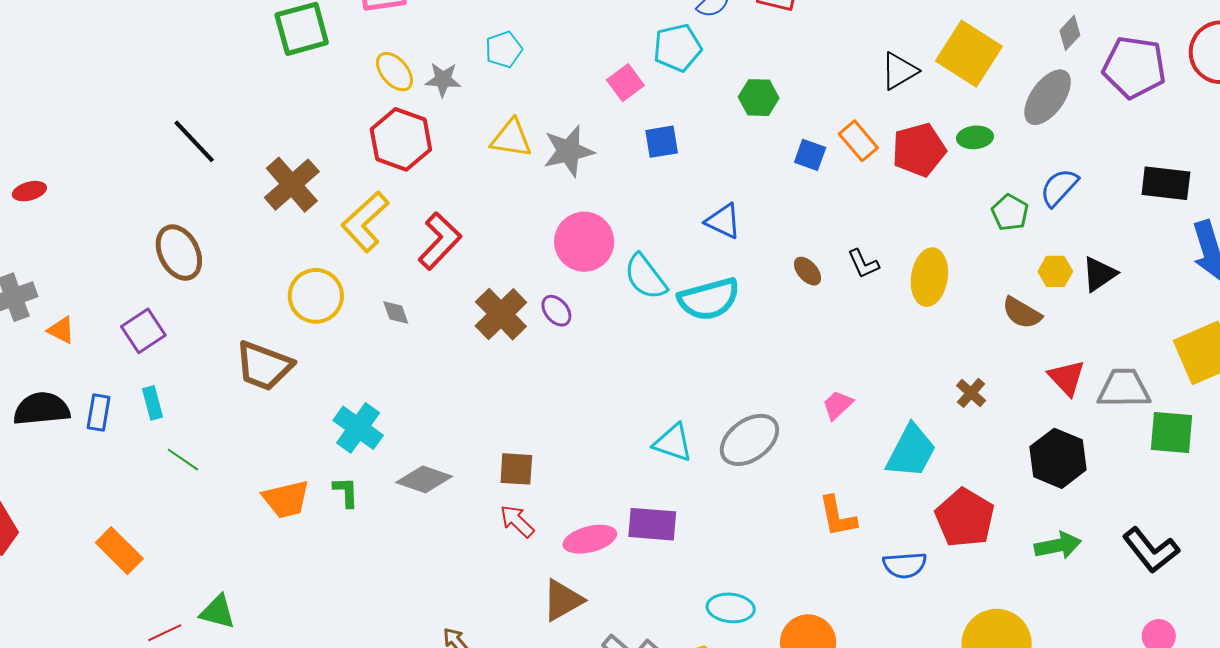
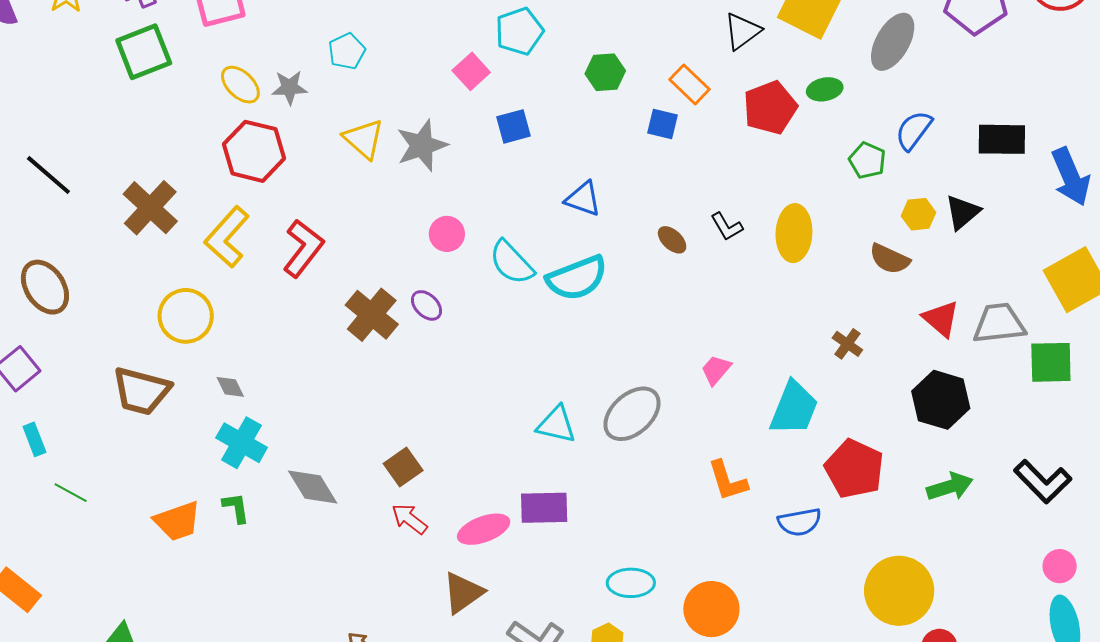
yellow triangle: (511, 138) -> (364, 139), turned 39
orange rectangle: (858, 141) -> (690, 84), moved
black rectangle: (1166, 183) -> (1002, 139), moved
pink circle: (584, 242) -> (447, 234), size x0.6
gray diamond: (396, 313) -> (230, 387), moved
brown square: (516, 469) -> (403, 467), turned -33
gray diamond: (424, 479) -> (313, 487), turned 46

